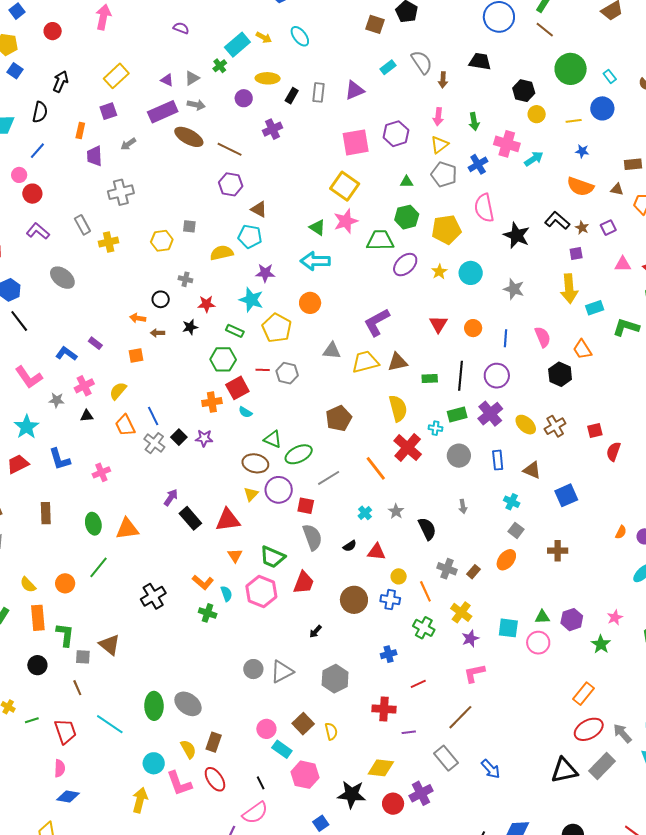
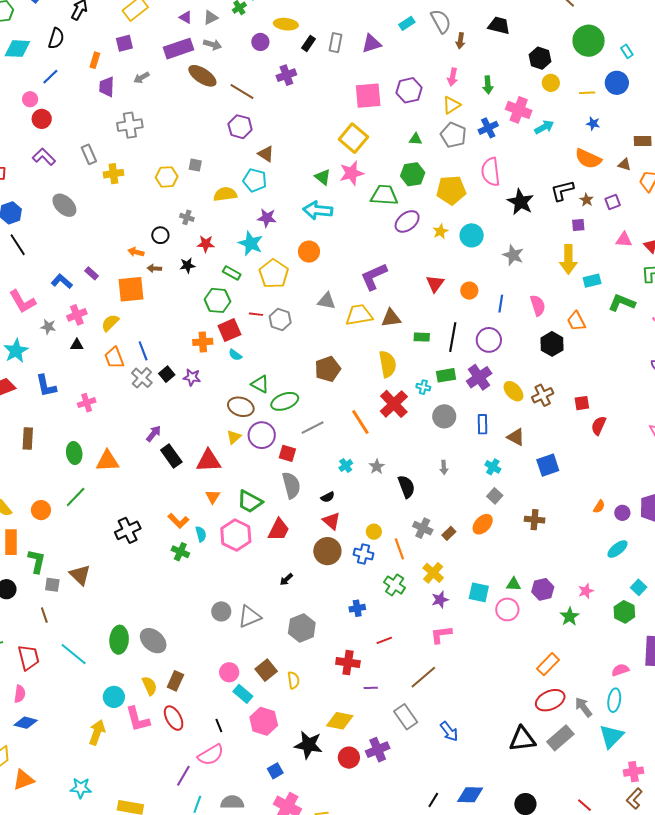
black L-shape: (557, 221) -> (562, 191), turned -60
orange square: (136, 356) -> (131, 289), size x1.8
red triangle: (377, 552) -> (331, 521), moved, turned 30

